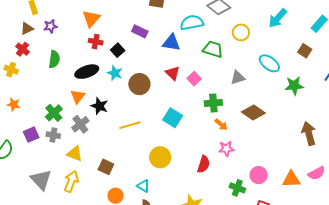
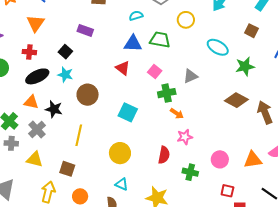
cyan semicircle: (192, 23) -> (136, 16), size x0.6
red cross: (96, 42) -> (29, 52), moved
blue triangle: (171, 43) -> (133, 44), moved
gray triangle: (238, 78) -> (190, 76), moved
pink square: (194, 79) -> (155, 72), moved
brown circle: (139, 84) -> (88, 95), moved
orange triangle: (78, 96) -> (31, 102), turned -49
brown diamond: (253, 112) -> (236, 100), moved
yellow line: (130, 125) -> (79, 135), moved, turned -55
yellow arrow: (71, 182) -> (48, 192), moved
cyan triangle: (143, 186) -> (122, 184), moved
green cross: (237, 188) -> (190, 172), moved

